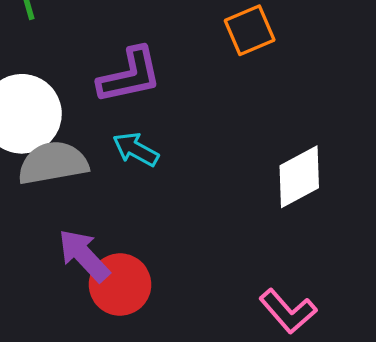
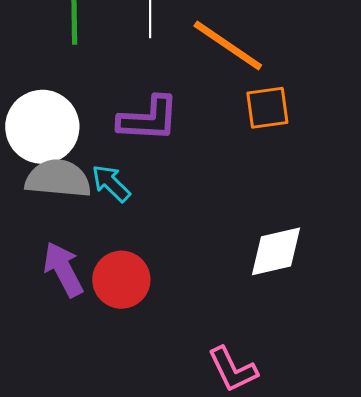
cyan arrow: (136, 149) -> (111, 183), moved
red circle: (120, 285) -> (121, 280), moved

